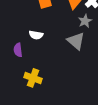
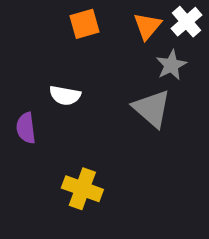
yellow cross: (33, 78) -> (82, 189), moved

